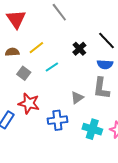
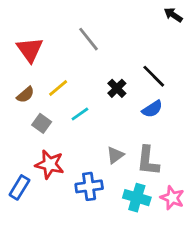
brown semicircle: (12, 52) -> (25, 95), turned 144
blue semicircle: (105, 64) -> (152, 109), turned -35
gray L-shape: (101, 88) -> (148, 161), moved

